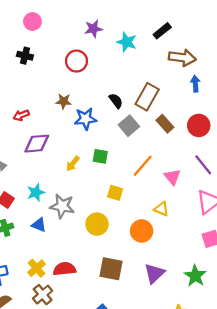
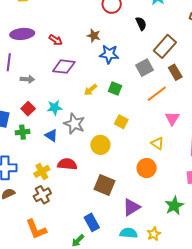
black semicircle: (116, 101) -> (141, 24), moved
red arrow: (21, 115) -> (56, 40), turned -136
orange line: (143, 166) -> (157, 94), moved
orange circle: (142, 231) -> (147, 168), moved
red semicircle: (64, 269) -> (67, 164), moved
purple triangle: (154, 273) -> (131, 207), moved

